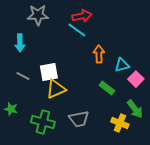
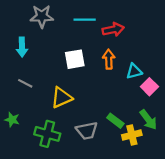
red arrow: (82, 16) -> (113, 30), moved
cyan line: (77, 30) -> (85, 20), moved, turned -36
white square: (49, 72) -> (75, 59), moved
green rectangle: (107, 88) -> (115, 121), moved
yellow cross: (120, 123) -> (132, 135), turned -36

